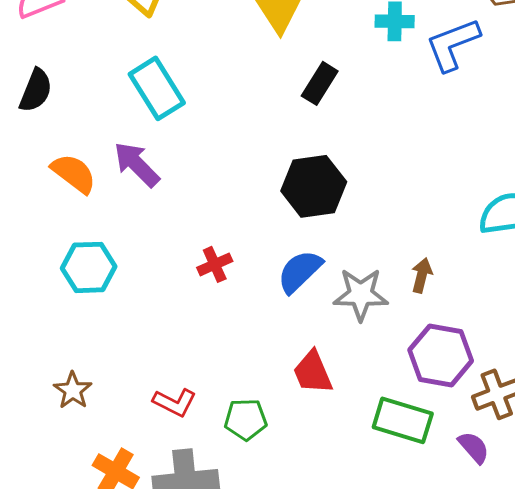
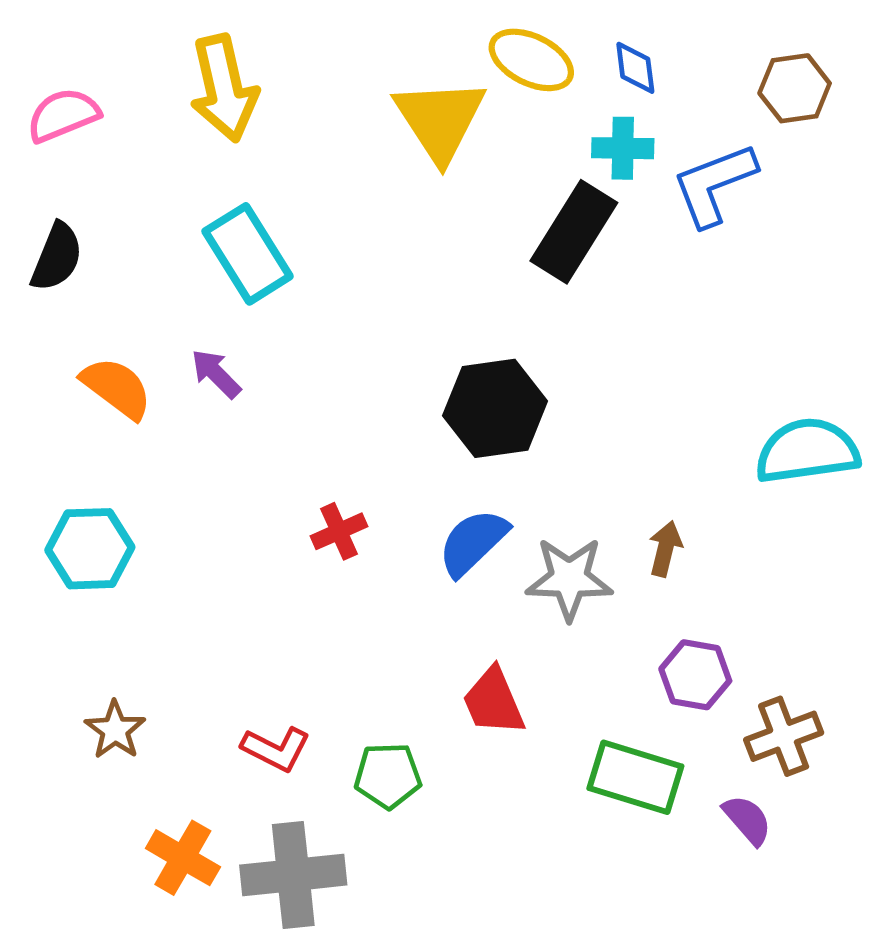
black rectangle: (320, 83) -> (574, 232), moved, size x1.5
purple arrow: (137, 164) -> (216, 374), size x0.7
cyan hexagon: (89, 267) -> (90, 549), moved
purple hexagon: (441, 355) -> (695, 675), size x0.7

